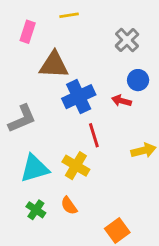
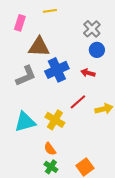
blue circle: (138, 80) -> (97, 50), moved
gray L-shape: (22, 119) -> (26, 76), moved
red line: (94, 135) -> (78, 102), moved, turned 66
green cross: (36, 210) -> (51, 167), moved

